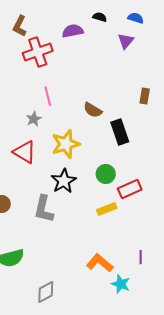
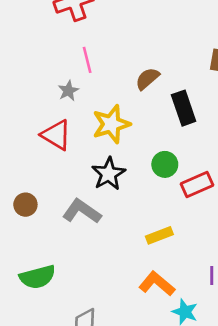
brown semicircle: (93, 110) -> (147, 79), turned 108
gray L-shape: (44, 209) -> (82, 211), turned 112
yellow rectangle: (107, 209) -> (159, 235), moved

